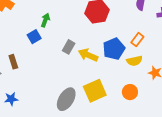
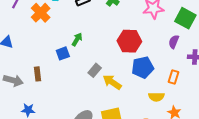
orange rectangle: (137, 40) -> (174, 77), moved, turned -32
blue pentagon: (114, 49) -> (143, 67), moved

